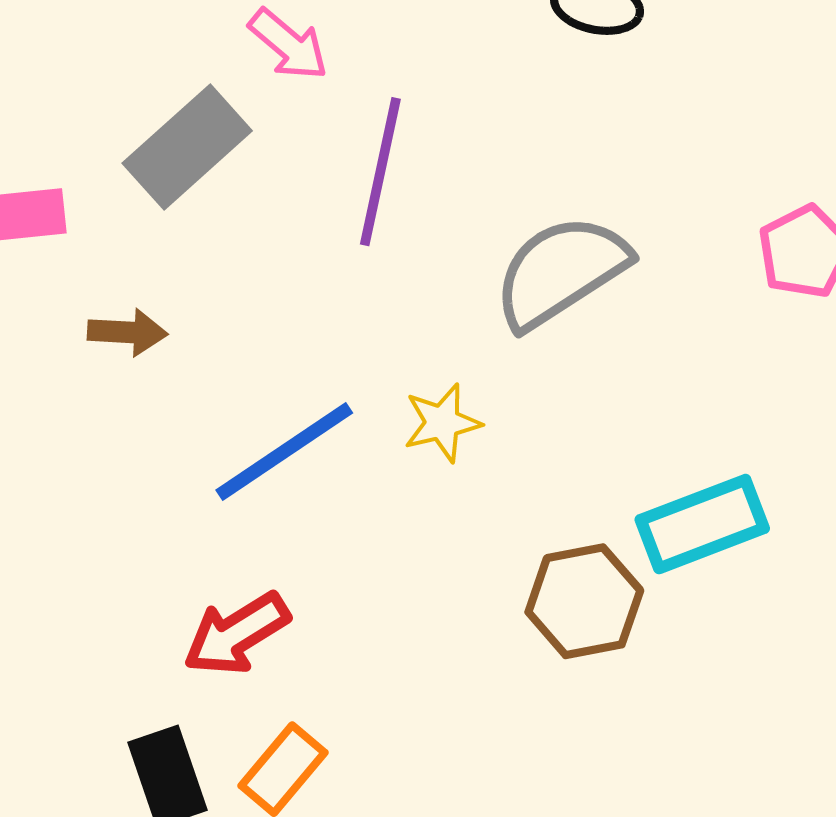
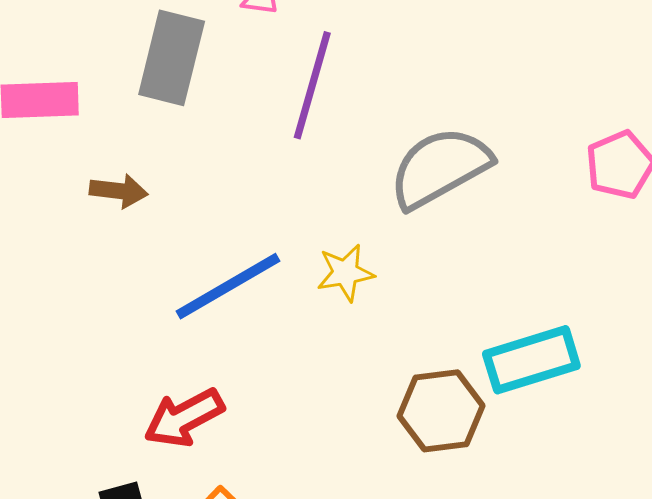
gray rectangle: (187, 147) -> (172, 58), turned -38

